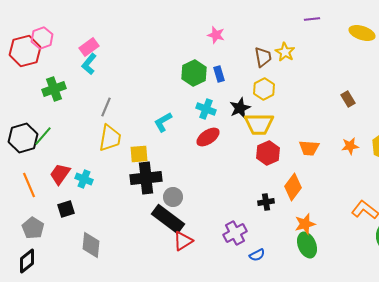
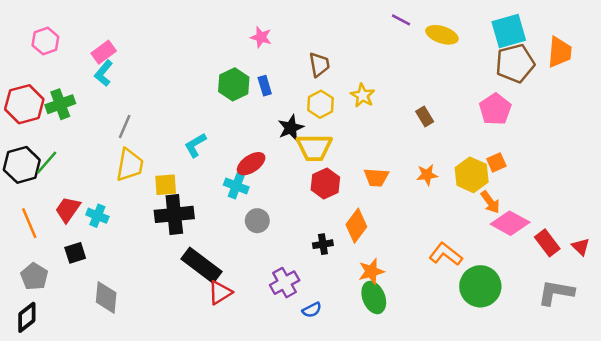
purple line: (312, 19) -> (401, 20), moved, turned 35
red hexagon: (25, 51) -> (24, 104), moved
yellow star: (285, 52) -> (363, 96), moved
cyan cross: (206, 109) -> (236, 186), moved
gray circle: (173, 197) -> (257, 221), moved

